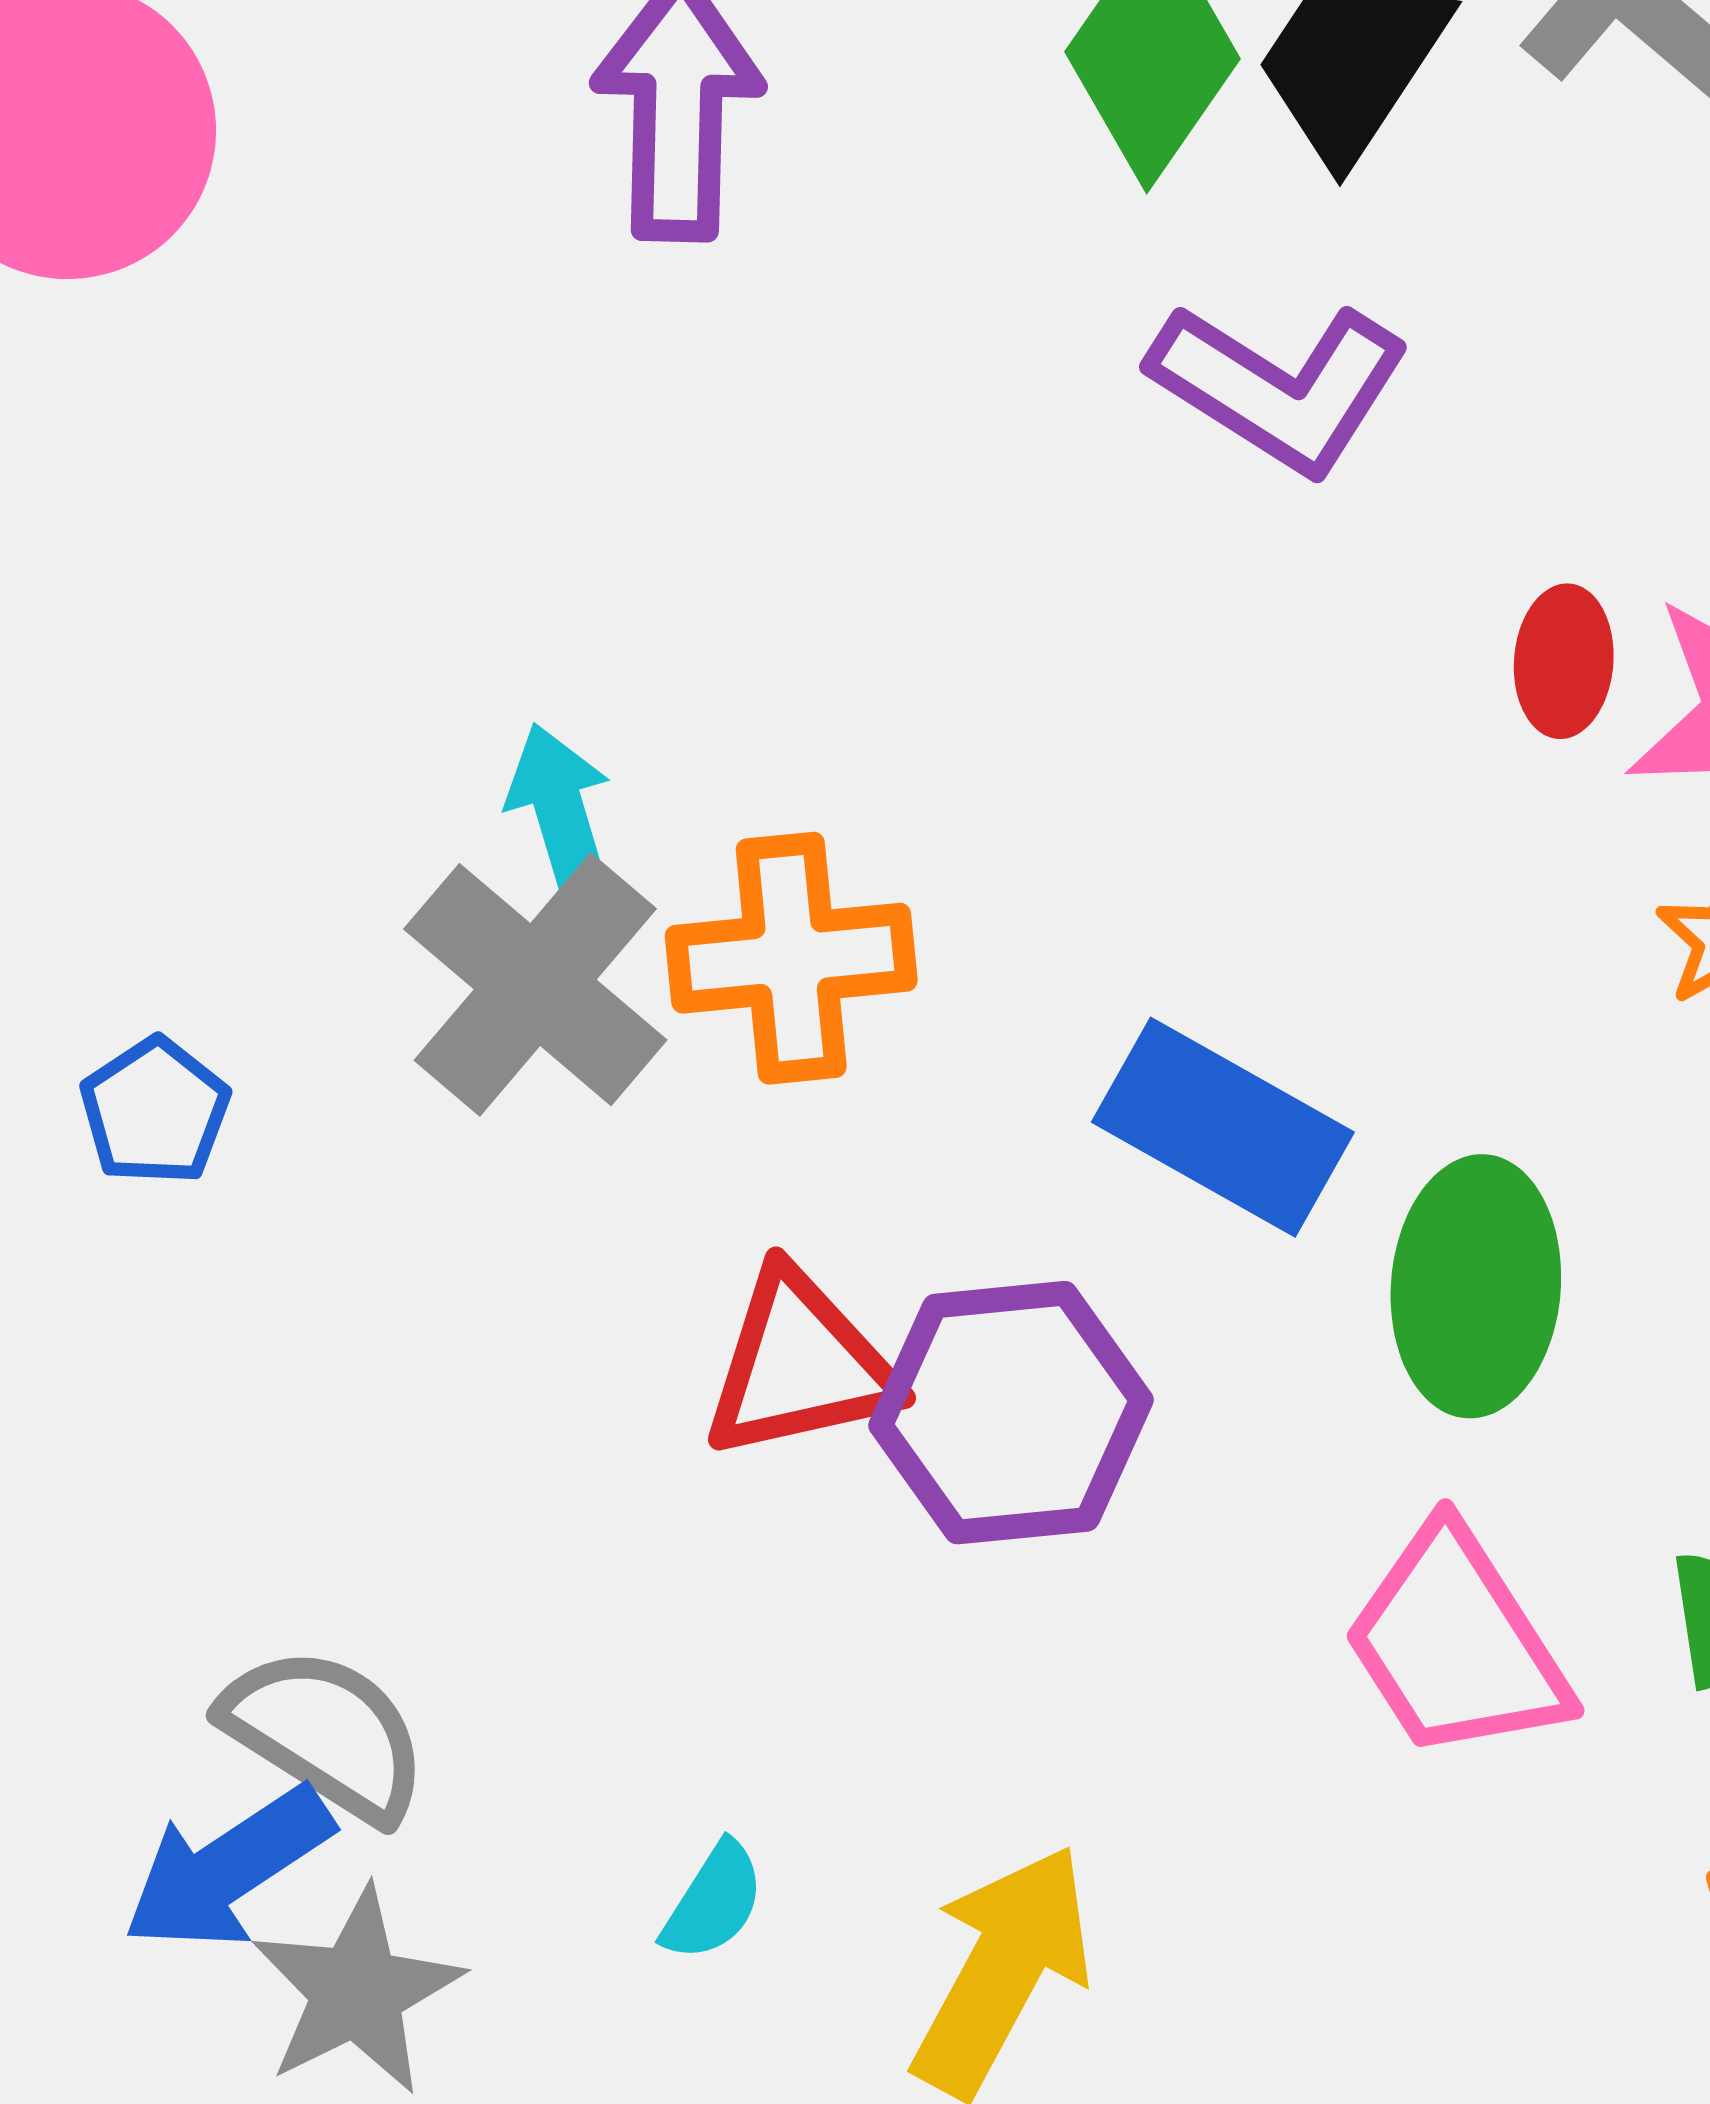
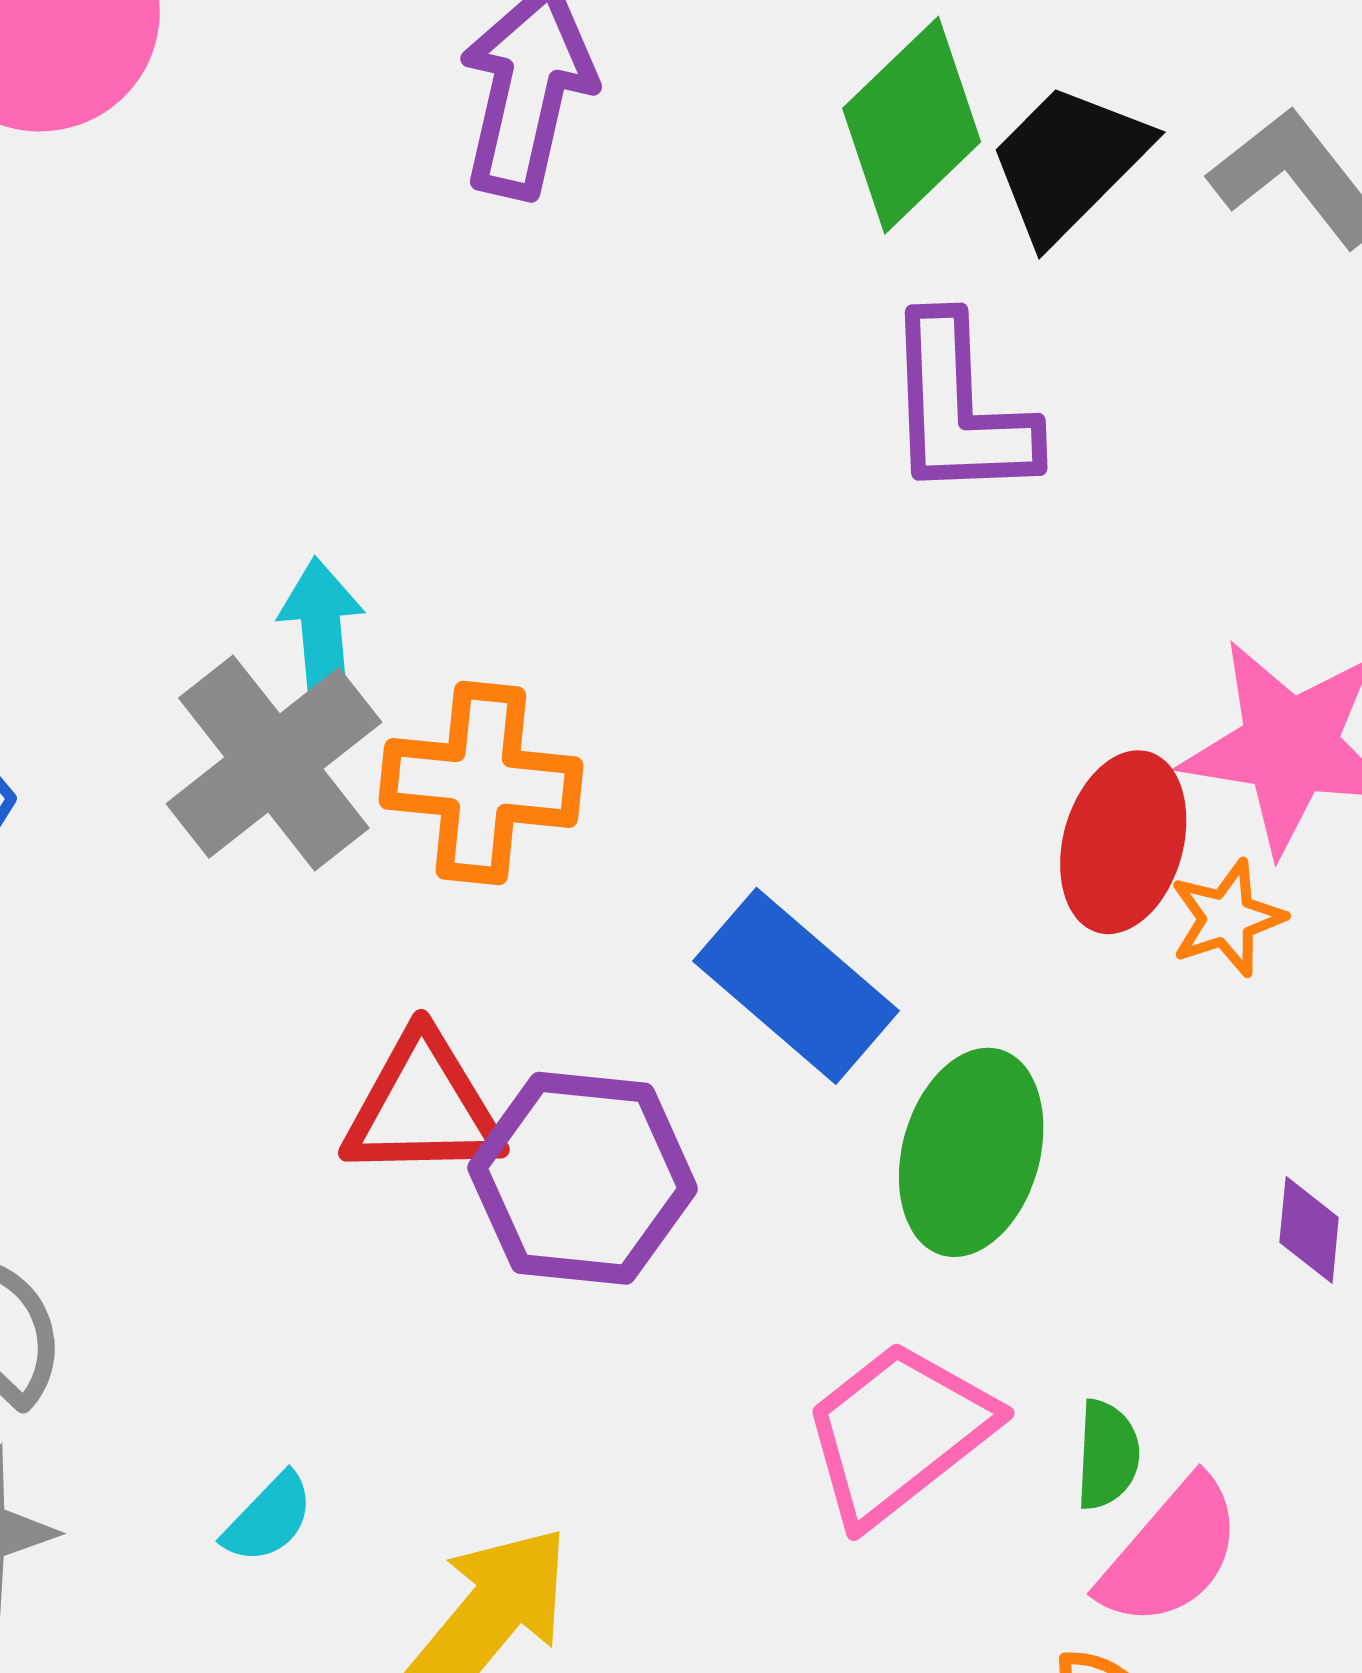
purple L-shape: (1280, 387) -> (959, 408), turned 44
red ellipse: (1564, 661) -> (1123, 842), moved, size x1.5
pink trapezoid: (1456, 1644) -> (898, 1432), turned 73

